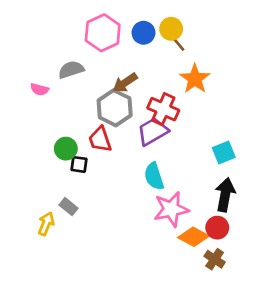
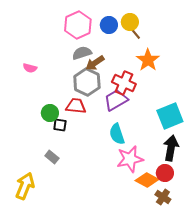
gray semicircle: (71, 70) -> (82, 53), moved
red trapezoid: (100, 139) -> (76, 106), turned 115
cyan square: (224, 153) -> (170, 116), size x1.5
yellow arrow: (46, 224) -> (25, 186), moved, size x1.5

